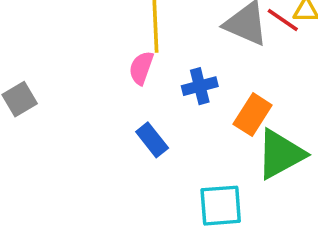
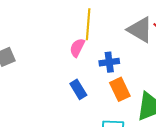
orange rectangle: (253, 115) -> (120, 89), moved, turned -65

